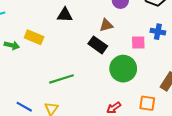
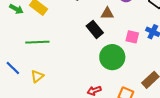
green line: (62, 79) -> (37, 42), moved

